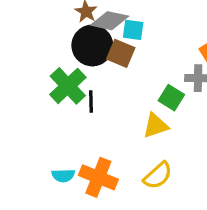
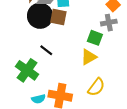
green cross: (68, 86) -> (27, 70), moved
black line: (91, 102) -> (46, 50), turned -40

